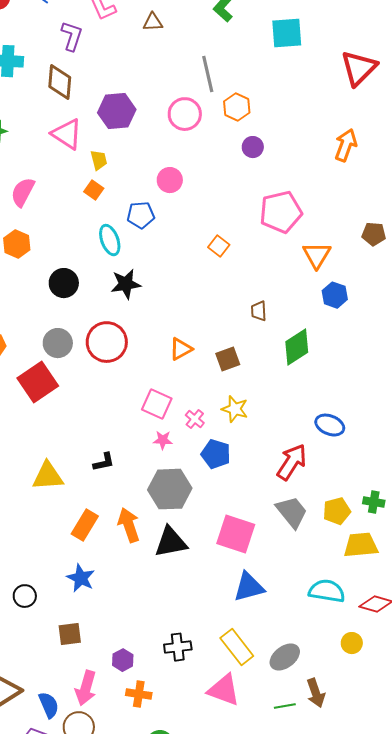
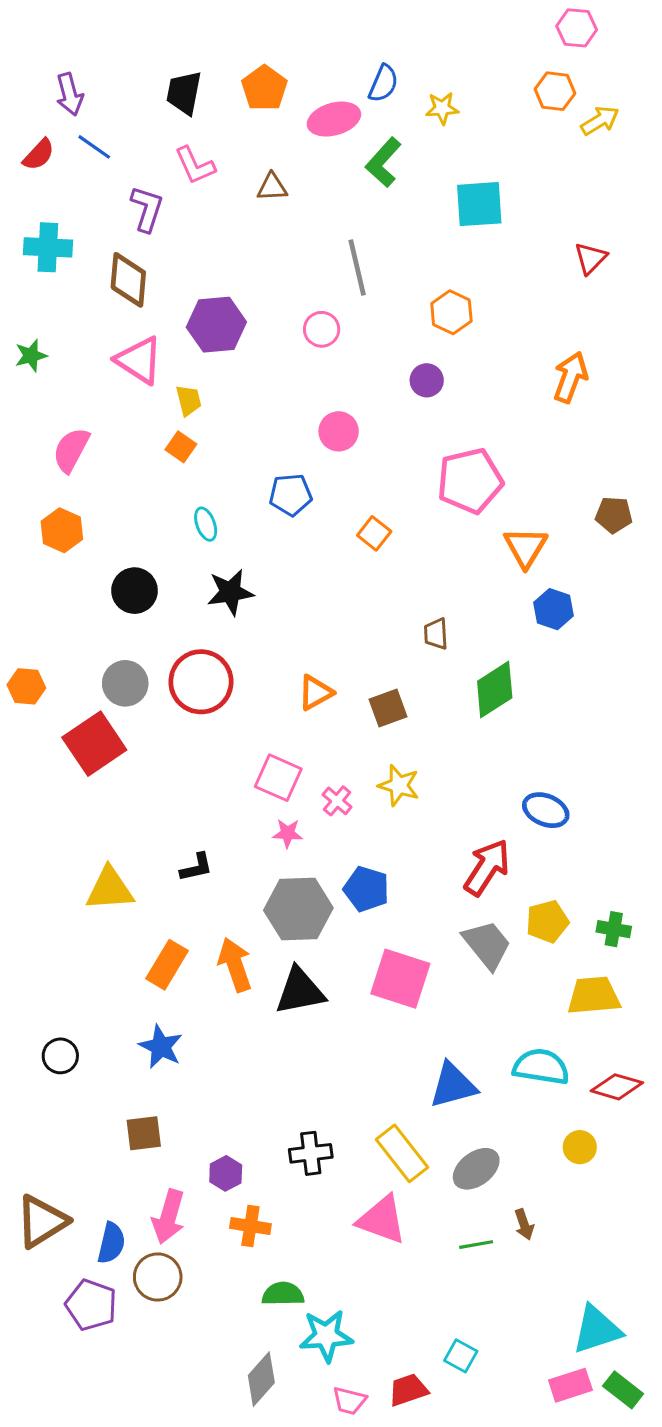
red triangle: (359, 68) -> (591, 258), size x0.6
orange hexagon: (237, 107) -> (451, 312), moved
pink circle: (185, 114) -> (322, 329), size x0.7
pink circle: (170, 180) -> (339, 431), moved
blue pentagon: (141, 215) -> (291, 495), moved
cyan ellipse: (110, 240) -> (206, 524), size x0.7
blue pentagon: (216, 454) -> (366, 889), moved
yellow pentagon: (337, 511) -> (547, 921), moved
blue triangle: (249, 587) -> (453, 1085), moved
black circle: (25, 596) -> (60, 1056), moved
brown arrow: (316, 693) -> (524, 1224), size x0.7
blue semicircle: (49, 705) -> (111, 1243), turned 36

